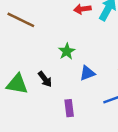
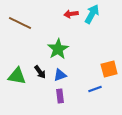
green star: (67, 51) -> (58, 49), size x1.5
blue triangle: (87, 73) -> (60, 75), moved

